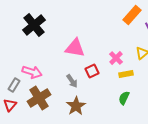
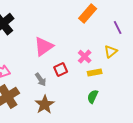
orange rectangle: (132, 15) -> (88, 14), moved
pink triangle: (75, 48) -> (44, 47), turned -45

